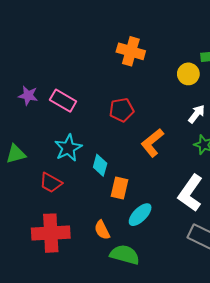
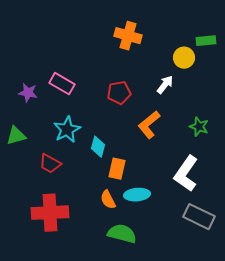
purple star: (28, 95) -> (28, 93), moved
white arrow: (197, 114) -> (165, 85), moved
cyan ellipse: (140, 215) -> (137, 195), turned 40
orange semicircle: (102, 230) -> (108, 200), moved

